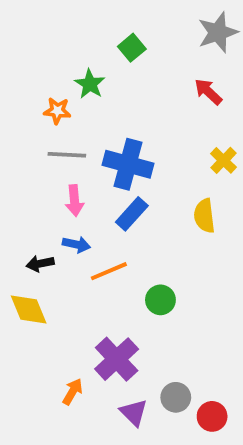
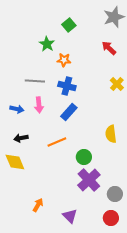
orange star: (57, 111) -> (64, 60), moved
blue cross: (128, 164) -> (67, 86), size x0.7
yellow semicircle: (204, 216) -> (111, 134), moved
blue arrow: (76, 244) -> (17, 109), moved
purple cross: (117, 359) -> (89, 180), moved
gray circle: (176, 397) -> (115, 194), moved

